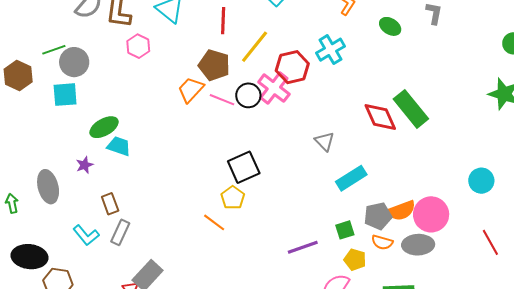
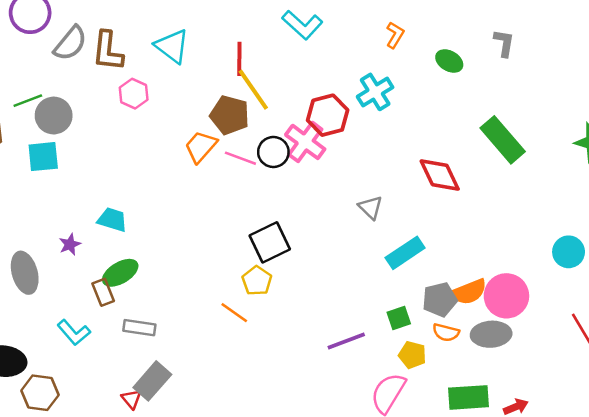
yellow line: (255, 47) -> (253, 90), moved, turned -72
green rectangle: (411, 109) -> (503, 140), moved
green ellipse: (104, 127) -> (120, 273), moved
gray rectangle: (120, 232) -> (139, 328), moved, turned 75

